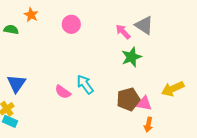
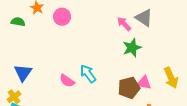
pink circle: (71, 24) -> (62, 17), moved
yellow arrow: (173, 89) -> (171, 78), turned -90
pink triangle: (144, 104) -> (144, 83), moved

